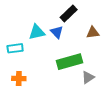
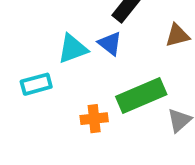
orange cross: (19, 79) -> (94, 119), moved

